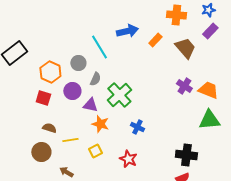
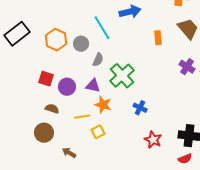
orange rectangle: (155, 40) -> (158, 38), moved, turned -48
orange hexagon: (50, 72) -> (56, 40), moved
purple circle: (72, 91) -> (67, 87), moved
yellow line: (70, 140) -> (82, 117), moved
red star: (128, 159) -> (153, 140), moved

